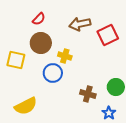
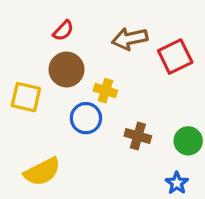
brown cross: (88, 94) -> (138, 136), moved

